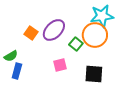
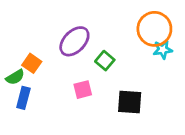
cyan star: (102, 16) -> (163, 50), moved, size x0.6
orange square: (31, 33) -> (32, 63), moved
orange circle: (95, 35) -> (154, 29), moved

